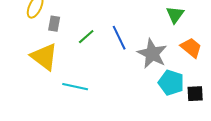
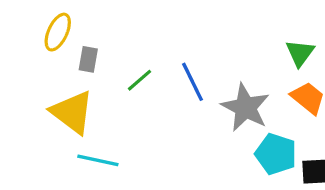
green triangle: (175, 15) -> (300, 53), moved
cyan line: (75, 87) -> (98, 160), moved

